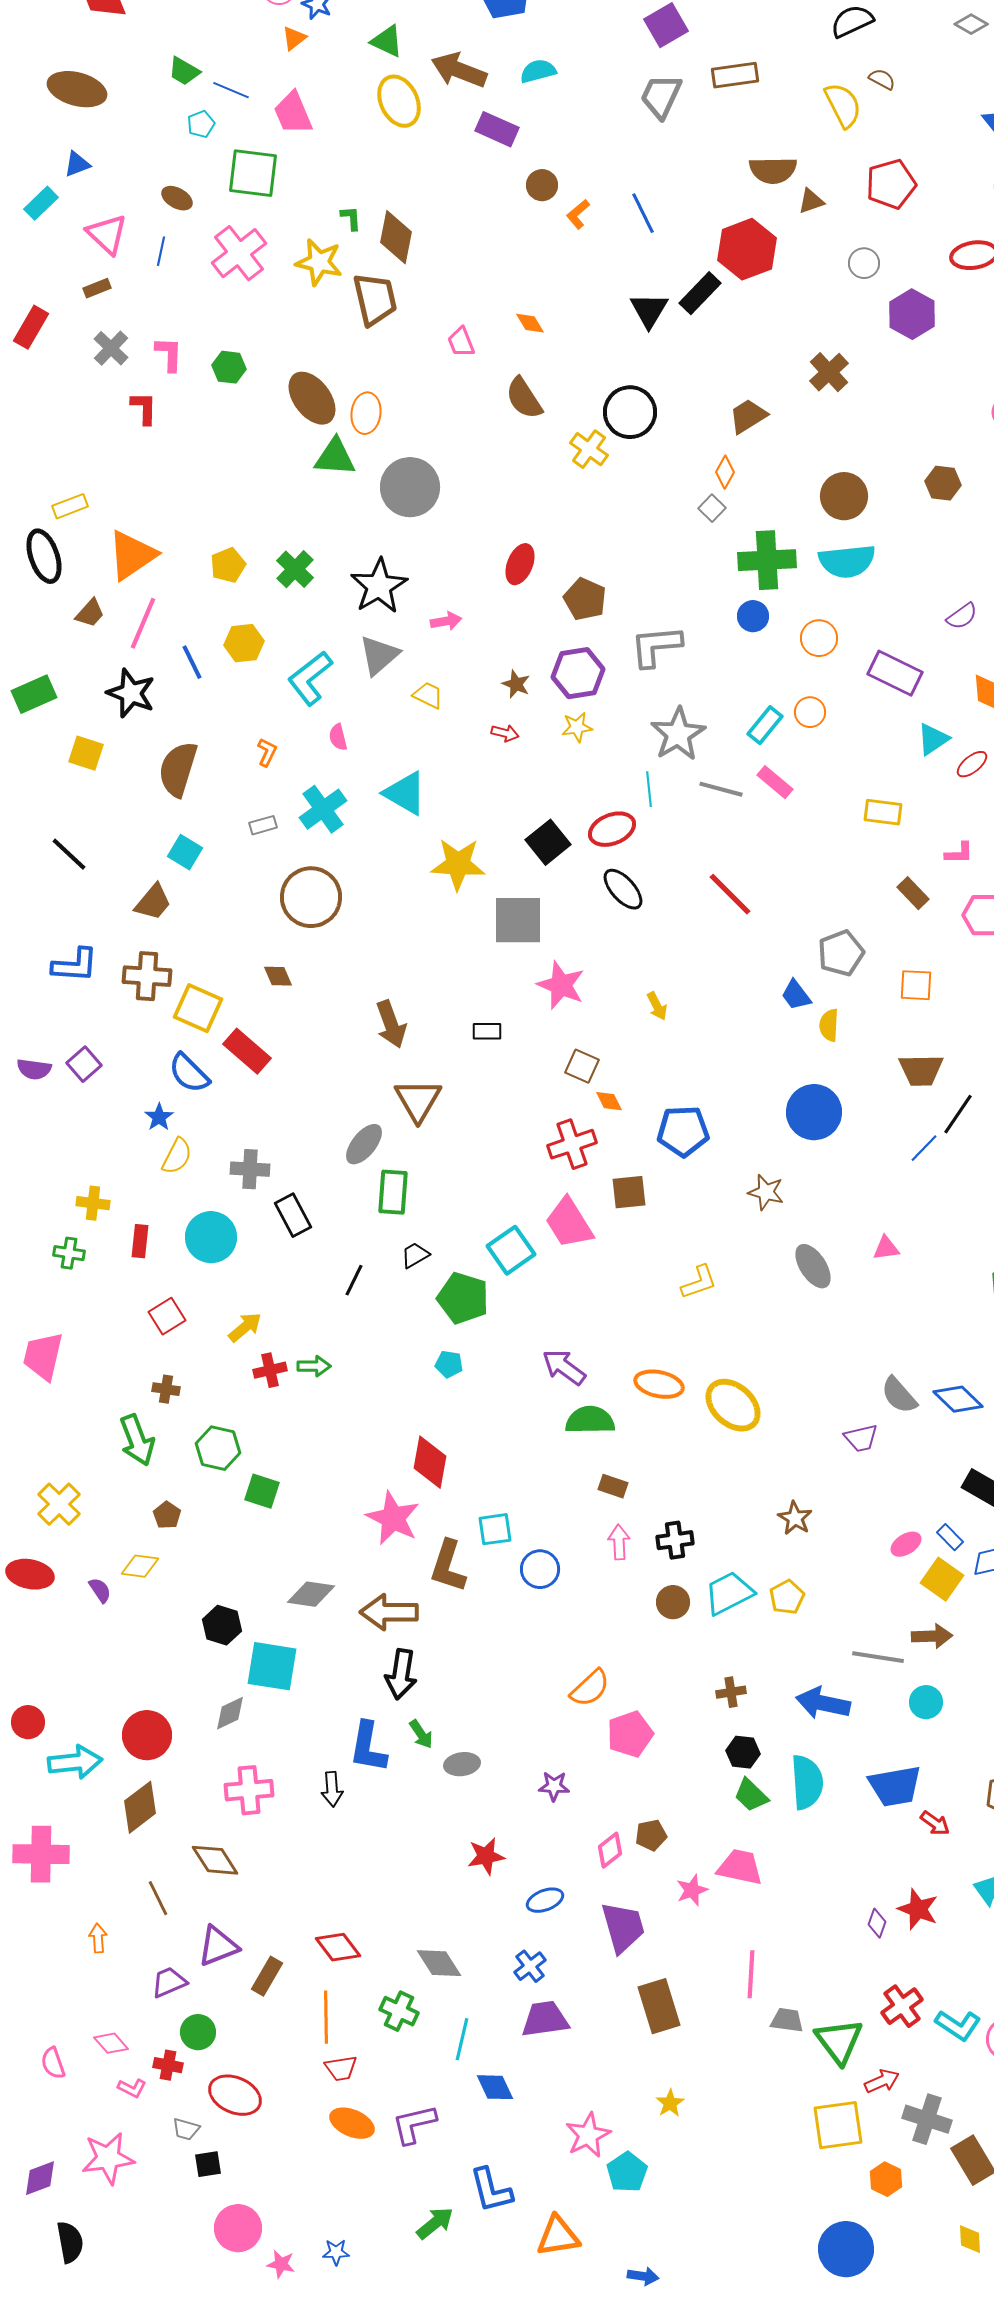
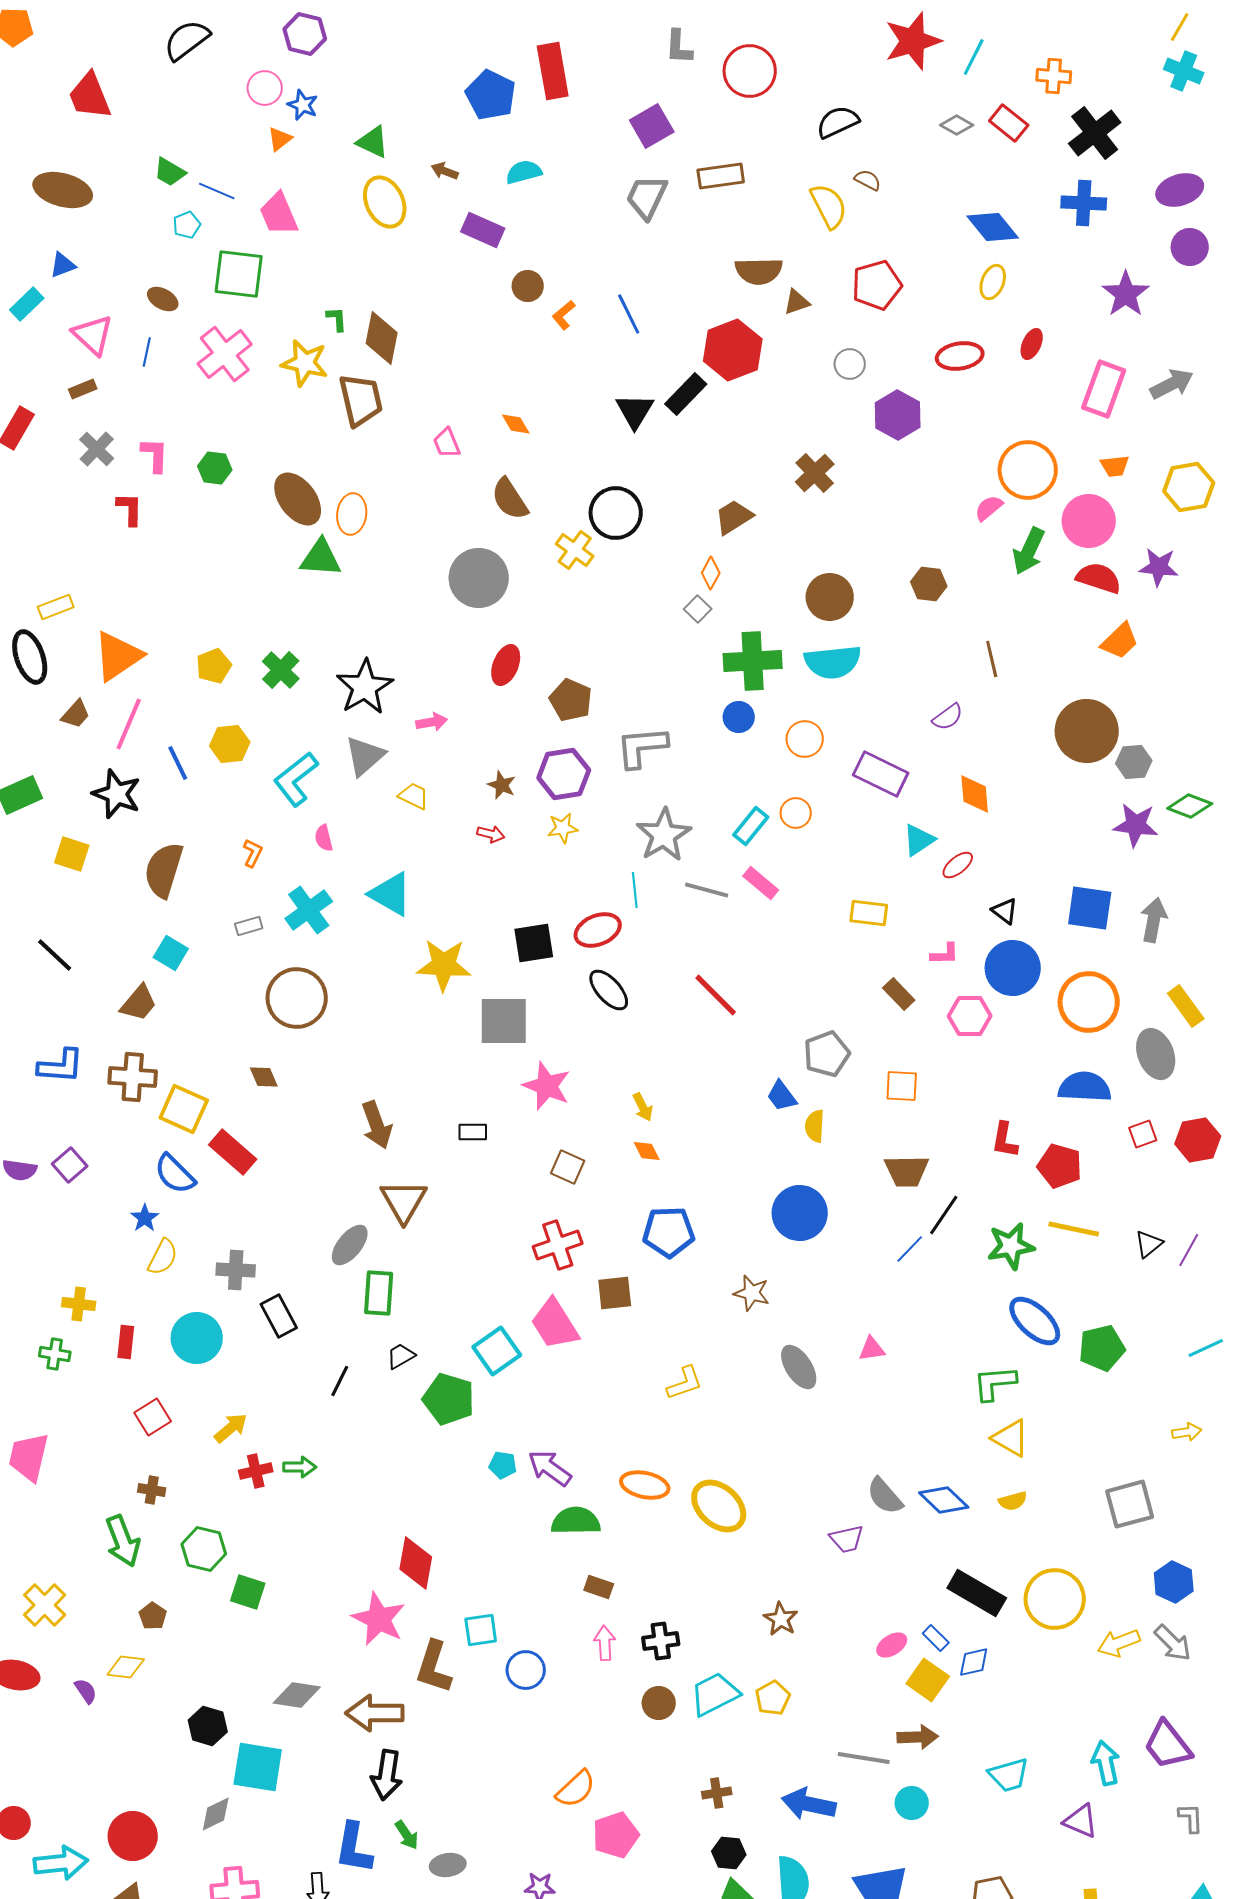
brown arrow: (459, 70) -> (445, 171), size x0.5
gray circle: (410, 487) -> (479, 578), moved
black square: (548, 842) -> (534, 943), turned 30
orange diamond: (609, 1101) -> (647, 1151), moved
cyan pentagon: (449, 1364) -> (503, 1465), moved

